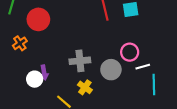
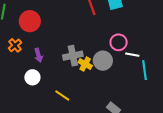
white line: (143, 67) -> (132, 55), turned 32
purple arrow: (44, 72) -> (39, 55), moved
yellow cross: (85, 87) -> (85, 64), moved

